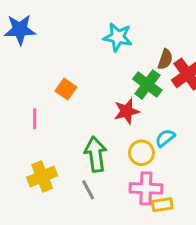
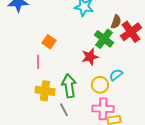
pink line: (35, 119) -> (38, 62), moved
yellow cross: (42, 176) -> (45, 91), moved, turned 30

